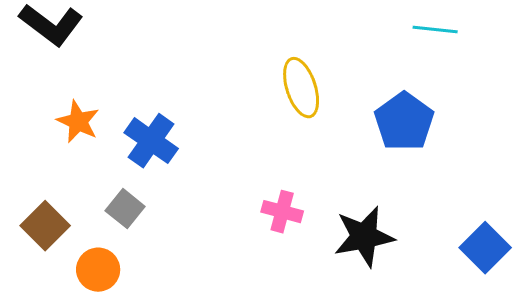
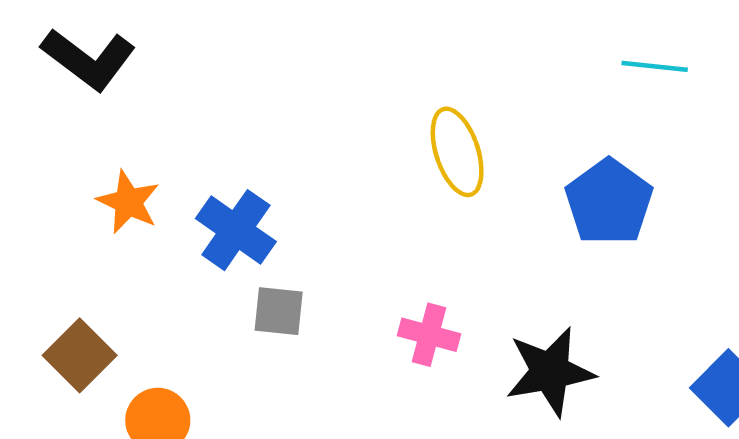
gray square: (125, 209) -> (279, 311), moved, turned -33

